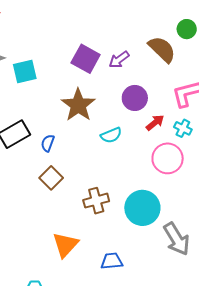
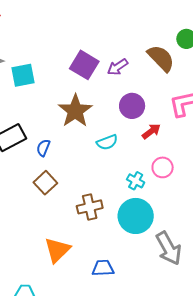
cyan cross: (183, 128) -> (136, 181), moved
pink circle: (168, 158) -> (163, 167), size x0.7

